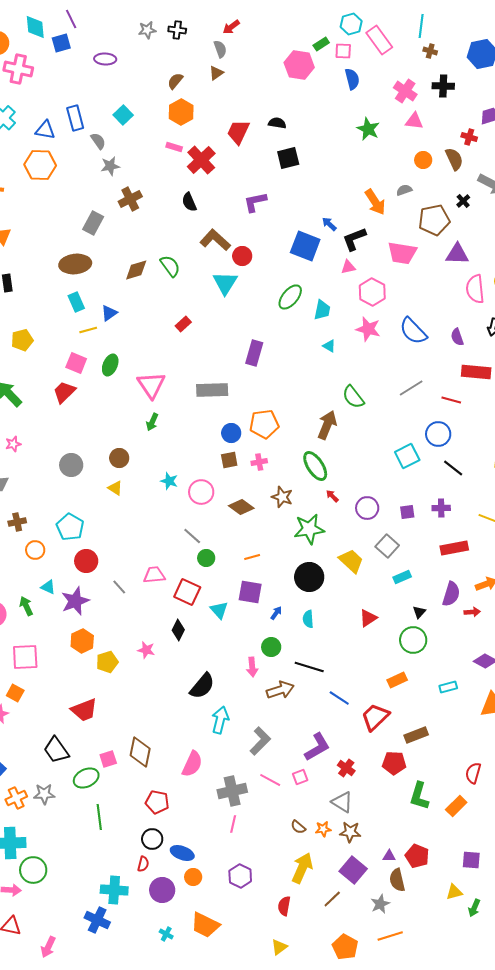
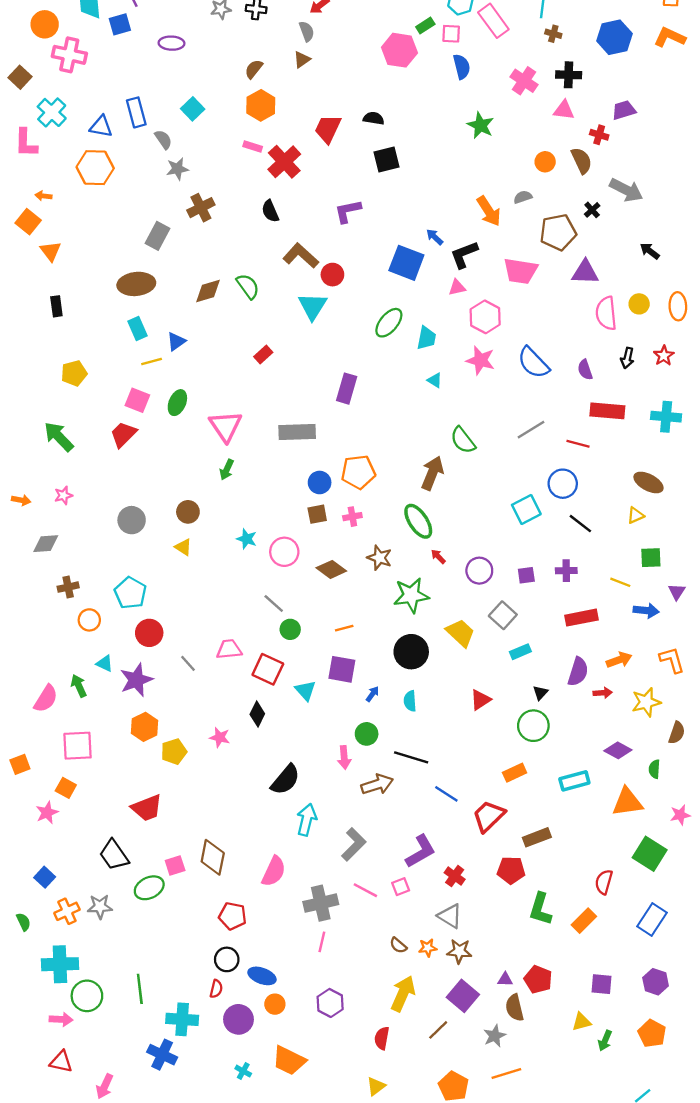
pink triangle: (414, 121) -> (564, 110), moved
cyan rectangle: (448, 687) -> (574, 781), size x1.4
green line: (99, 817) -> (140, 989), moved

